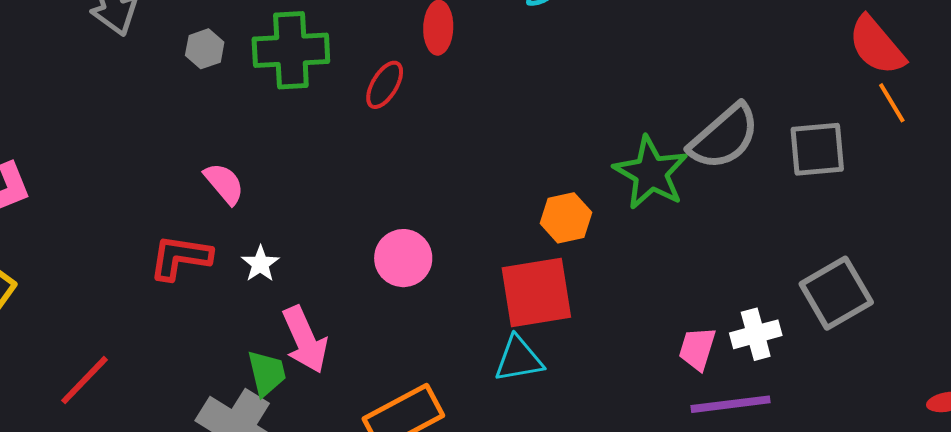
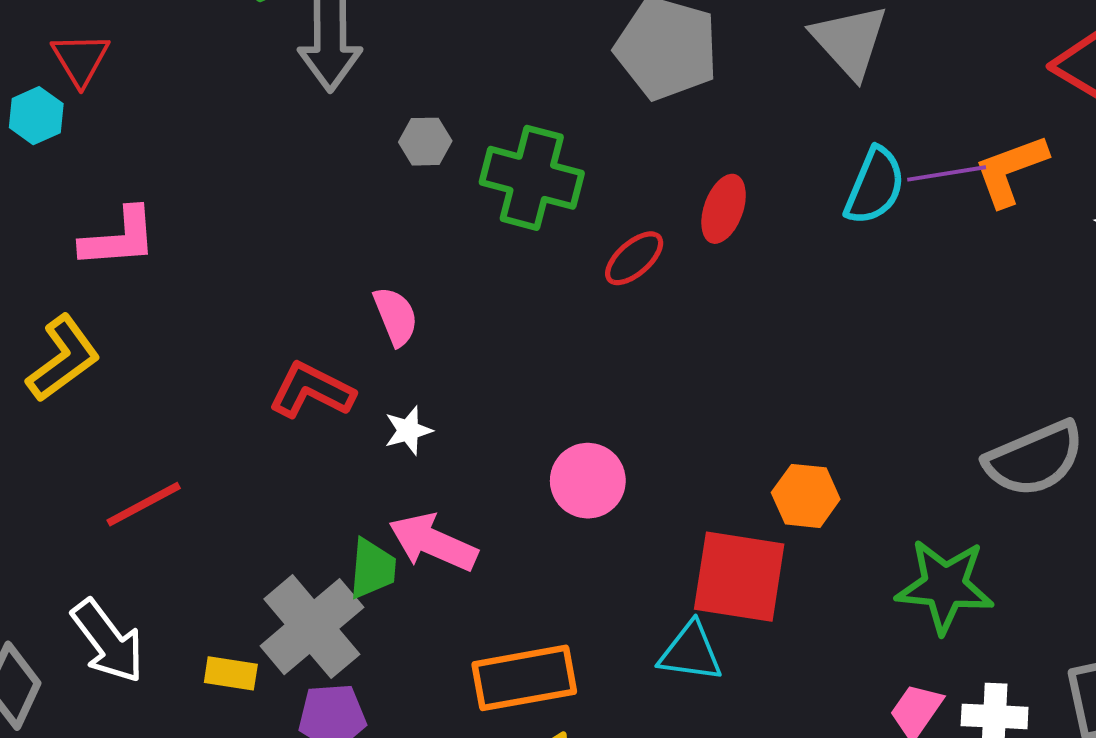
green star: (651, 173) -> (945, 586), moved, turned 30
pink arrow: (305, 340) -> (433, 542), turned 120

